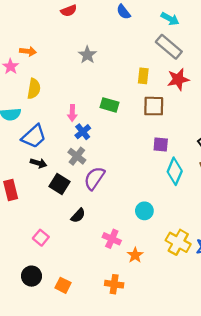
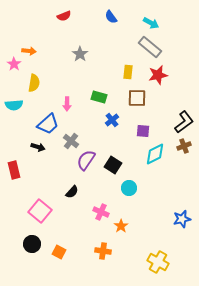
blue cross: (83, 132) -> (112, 120), moved
blue trapezoid: (34, 136) -> (48, 124), moved
cyan diamond: (175, 171) -> (155, 154), turned 40
black square: (59, 184) -> (113, 165), moved
pink square: (41, 238) -> (40, 211), size x1.6
yellow cross: (178, 242) -> (158, 262), moved

